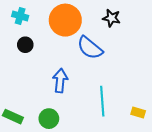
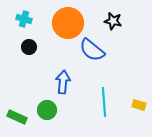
yellow rectangle: (138, 112) -> (139, 105), moved
green circle: (49, 119) -> (47, 110), moved

